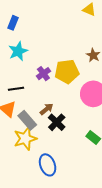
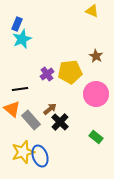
cyan star: (18, 51) -> (22, 39), moved
yellow star: (25, 139) -> (23, 152), moved
blue ellipse: (48, 165) -> (40, 156), moved

